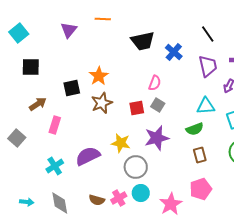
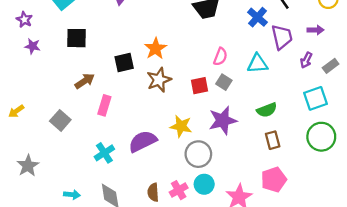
blue cross: (174, 52) -> (257, 17), moved
cyan triangle: (206, 106) -> (257, 64), moved
brown semicircle: (97, 200) -> (153, 192), turned 70

